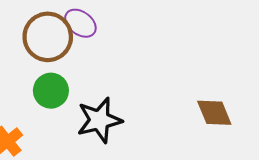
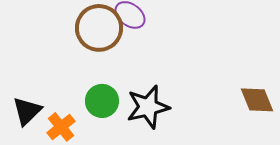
green circle: (51, 91) -> (102, 101), moved

